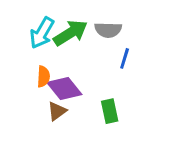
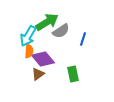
gray semicircle: (108, 30) -> (61, 31), moved, turned -36
cyan arrow: (42, 33) -> (28, 36), moved

